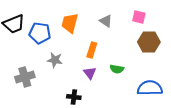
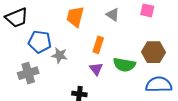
blue pentagon: (40, 33) -> (40, 42), moved
brown hexagon: (149, 42) -> (154, 52), moved
green semicircle: (117, 69) -> (124, 65), size x1.5

